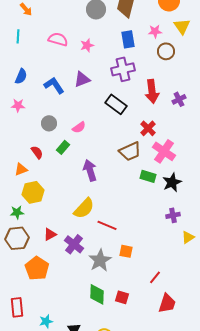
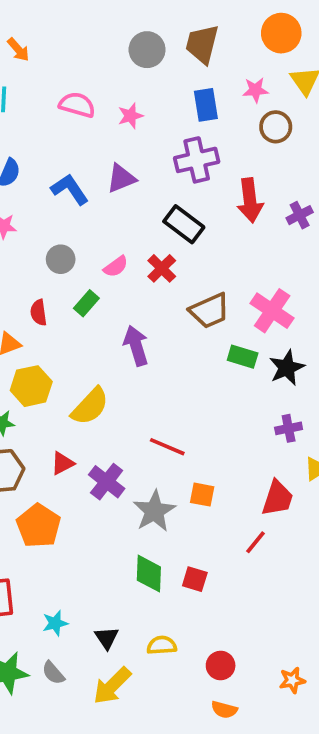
red cross: (148, 128) -> (162, 268), moved
red semicircle: (37, 152) -> (39, 313), turned -152
yellow semicircle: (84, 208) -> (90, 406), moved
red trapezoid: (167, 303) -> (278, 498), moved

